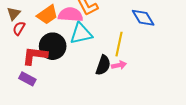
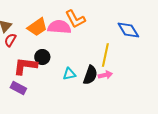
cyan triangle: (81, 34) -> (69, 74), moved, size x0.6
black circle: (53, 46) -> (42, 57), size x0.6

